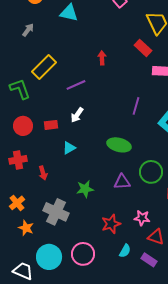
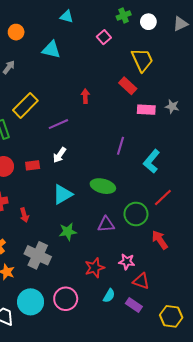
cyan triangle: (69, 148) -> (63, 194), moved, size x1.5

